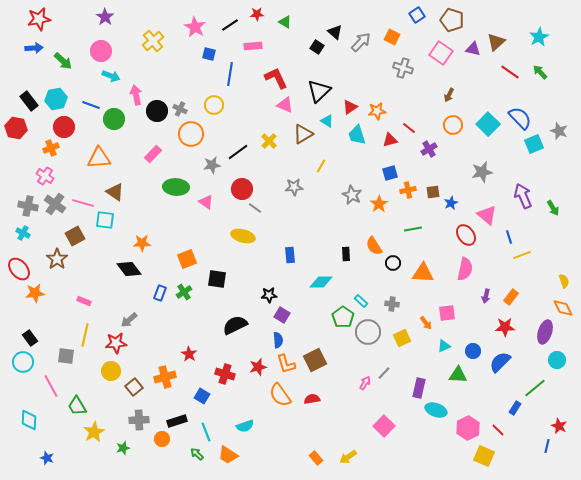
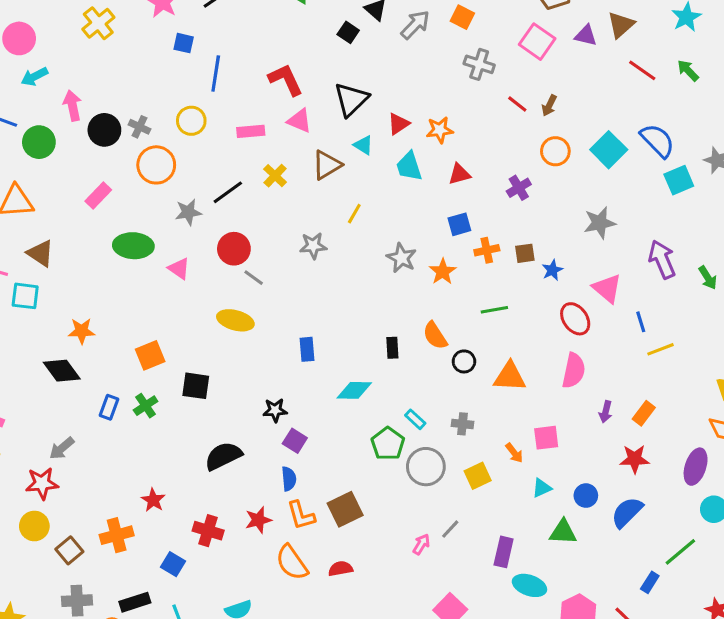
pink rectangle: (253, 46) -> (251, 131), moved
cyan arrow: (111, 76) -> (34, 77), turned 132
red line: (409, 128) -> (517, 104), moved

